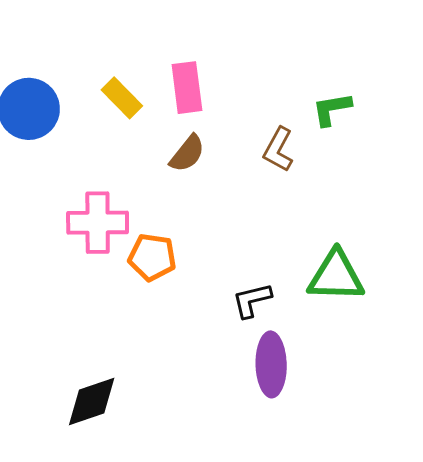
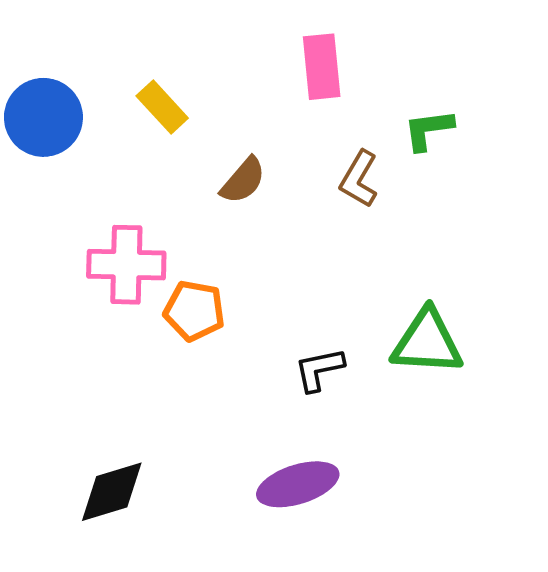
pink rectangle: (187, 88) -> (322, 67), moved
purple ellipse: (271, 364) -> (298, 484), moved, turned 72

